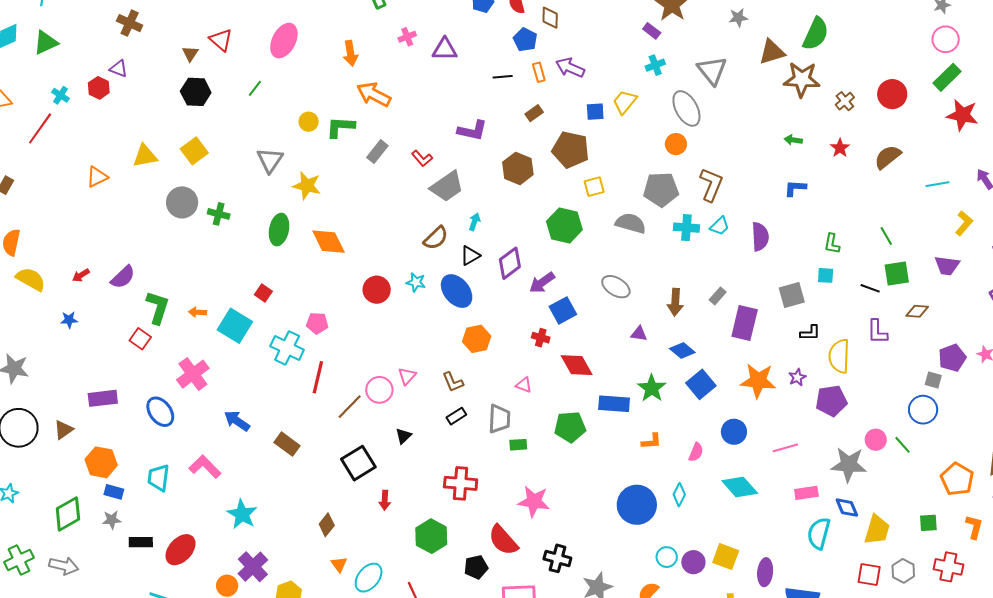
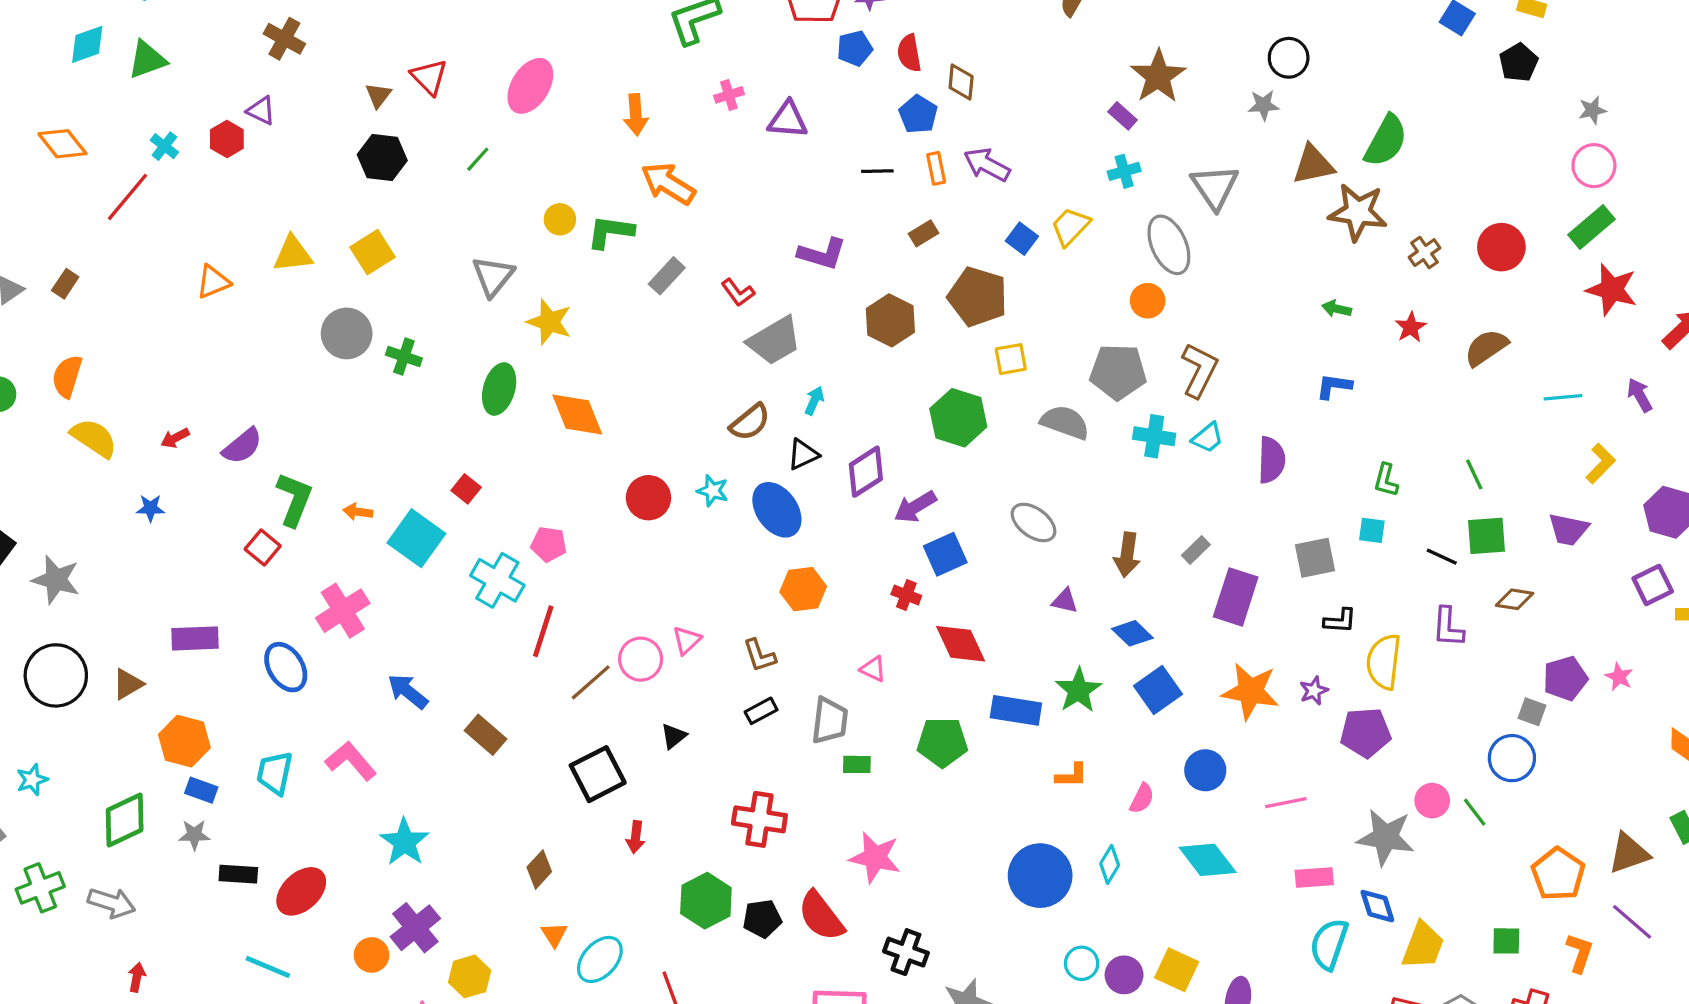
blue square: (595, 112) -> (1022, 239), turned 36
black pentagon: (476, 567) -> (762, 919), moved

